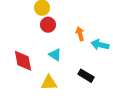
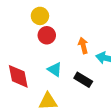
black rectangle: (86, 76) -> (83, 80), moved

